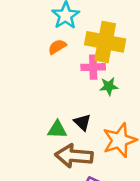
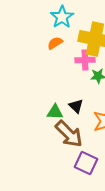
brown arrow: (74, 156) -> (69, 134), turned -140

